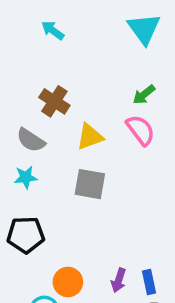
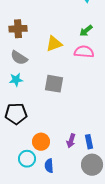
brown cross: (54, 101) -> (18, 29), moved, turned -36
pink semicircle: (141, 130) -> (84, 52), turned -48
yellow triangle: (90, 137) -> (54, 44), moved

